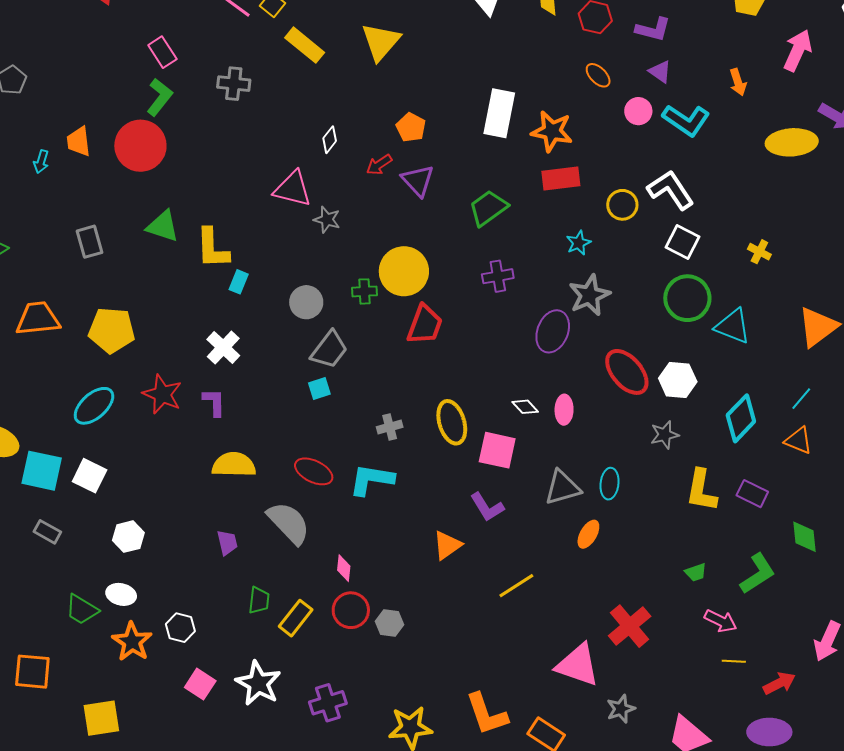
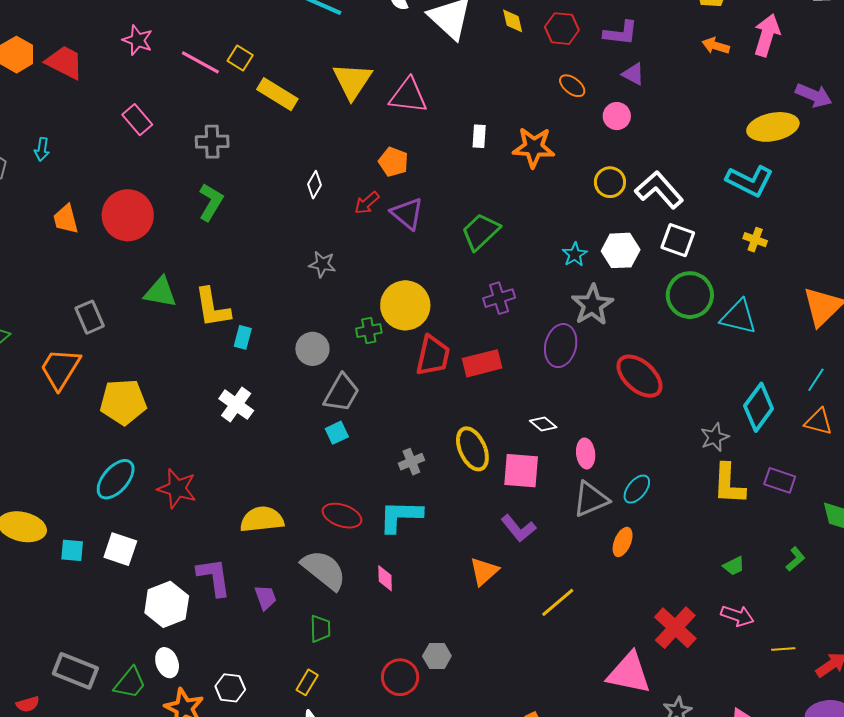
orange arrow: (738, 82) -> (716, 46), moved, turned 132
green L-shape: (160, 97) -> (211, 202), moved
white rectangle: (499, 113) -> (479, 136), size x0.5
cyan L-shape: (686, 120) -> (750, 181), moved
cyan arrow: (41, 162) -> (42, 149), moved
red rectangle: (561, 179) -> (482, 363), moved
pink triangle: (293, 189) -> (408, 96), moved
yellow circle: (622, 205) -> (610, 182), moved
orange trapezoid: (38, 319) -> (60, 369), moved, turned -45
white hexagon: (678, 380) -> (621, 250), moved
red star: (162, 394) -> (177, 489), moved
purple L-shape: (214, 402) -> (214, 577), moved, size x1.4
pink ellipse: (564, 410) -> (586, 453), moved
gray star: (665, 435) -> (715, 437), moved
cyan square: (42, 471) -> (72, 550), size x0.6
cyan ellipse: (610, 484) -> (637, 489), turned 40
gray rectangle: (47, 532) -> (75, 671), moved, size x1.6
white hexagon: (128, 537) -> (167, 604), size x1.4
pink diamond: (344, 568) -> (385, 578), moved
green L-shape: (758, 574) -> (795, 559), size x0.6
white ellipse: (121, 594) -> (167, 663), turned 64
green trapezoid: (259, 600) -> (320, 629), moved
green trapezoid: (82, 610) -> (130, 683), turned -75
red circle: (351, 610) -> (400, 677), moved
yellow rectangle: (296, 618) -> (307, 682), moved, size x0.7
pink arrow: (721, 621) -> (737, 616), moved

